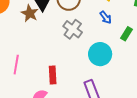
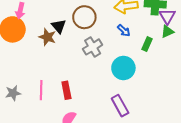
gray cross: (73, 29) -> (93, 47), turned 30
red rectangle: (53, 75) -> (66, 90), moved

